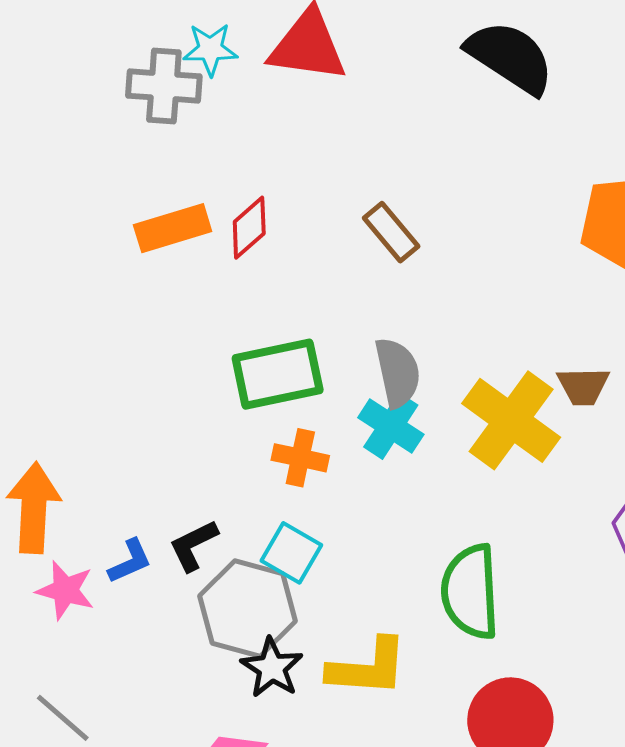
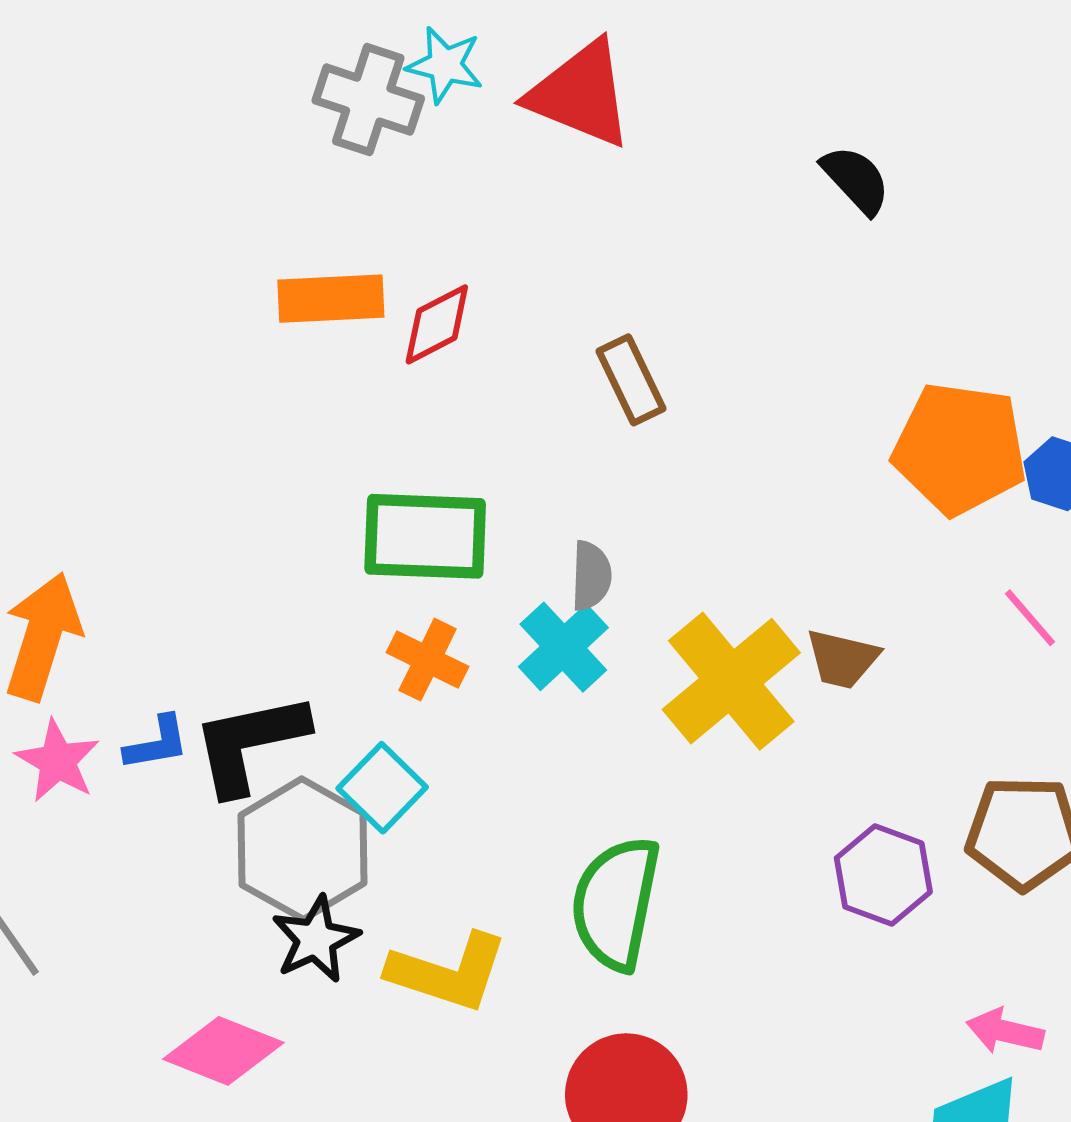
black semicircle: (510, 57) -> (856, 180), size x0.6
gray semicircle: (398, 373) -> (591, 576), size x0.7
black L-shape: (193, 545) -> (250, 743), size x1.6

